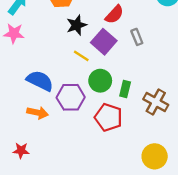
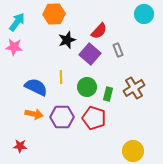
yellow line: (81, 56) -> (61, 77), moved, turned 56
purple hexagon: (71, 97) -> (62, 117), moved
brown cross: (156, 102) -> (134, 88), moved, turned 30

